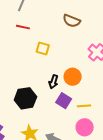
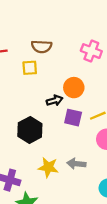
brown semicircle: (72, 21) -> (42, 47), moved
black arrow: (53, 82) -> (55, 100), turned -104

